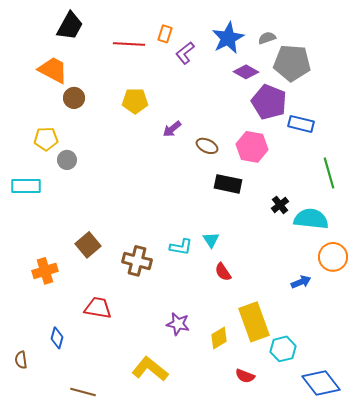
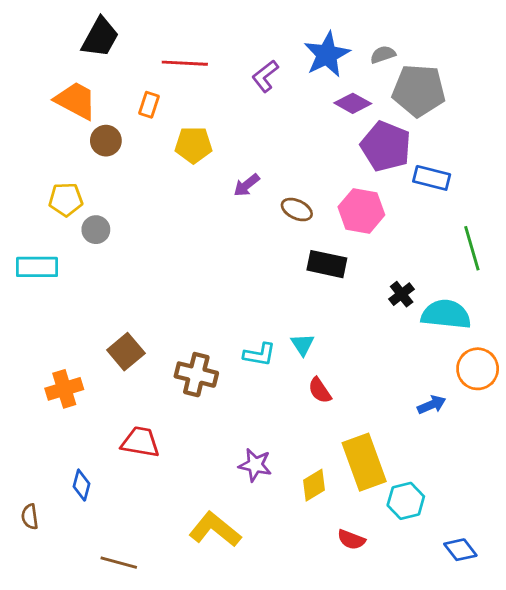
orange rectangle: (165, 34) -> (149, 105), moved
blue diamond: (321, 383) -> (460, 550), size x0.6

